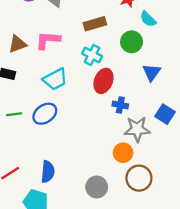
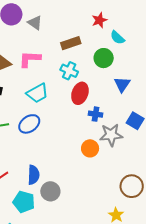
orange circle: (123, 153) -> (90, 148), moved
brown circle: (139, 178) -> (132, 186), moved
gray circle: (97, 187) -> (50, 191), moved

